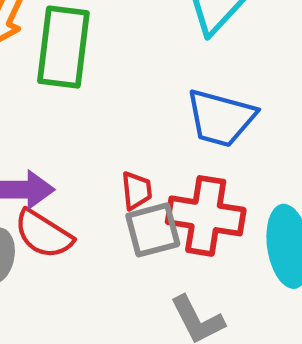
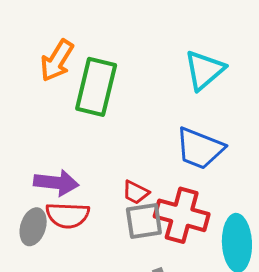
red trapezoid: (137, 191) -> (136, 192), turned 116
red semicircle: (43, 234) -> (68, 215), turned -36

